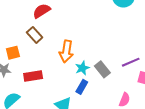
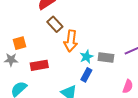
brown rectangle: (35, 35) -> (55, 24), moved
gray rectangle: (102, 69) -> (106, 58), turned -42

